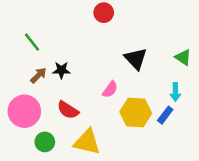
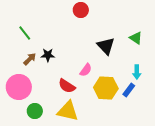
green triangle: (183, 57) -> (136, 38), moved
red semicircle: (68, 110) -> (67, 86), moved

